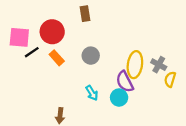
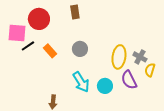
red circle: (52, 32) -> (39, 19), moved
purple semicircle: (125, 82) -> (129, 80), moved
cyan arrow: (92, 93) -> (81, 82), size x1.5

